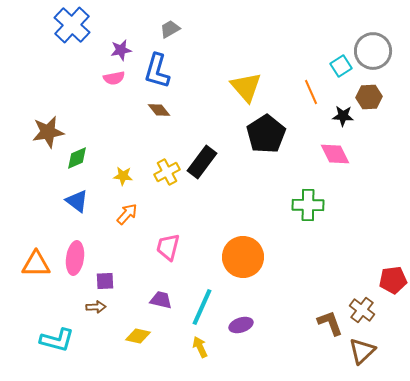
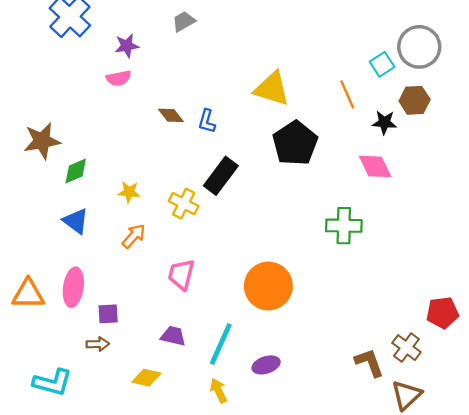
blue L-shape: (157, 71) -> (207, 121), moved, size x0.6
yellow triangle: (246, 87) -> (272, 89), turned -32
yellow cross: (167, 172) -> (184, 204), moved, turned -35

